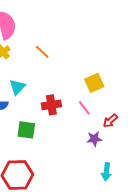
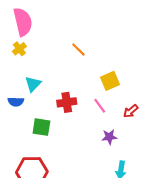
orange line: (42, 52) -> (78, 50), moved
red arrow: (110, 121) -> (131, 111), moved

